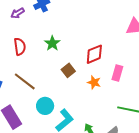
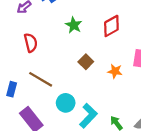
green star: (52, 43) -> (74, 25), moved
red diamond: (94, 54) -> (111, 26), moved

